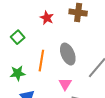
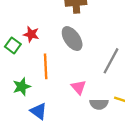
red star: (47, 18) -> (31, 34), moved
gray ellipse: (68, 54) -> (72, 39), moved

